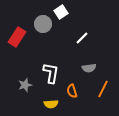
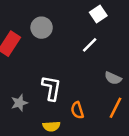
white square: (61, 12) -> (98, 14), moved
gray semicircle: (89, 68) -> (113, 78), moved, turned 32

